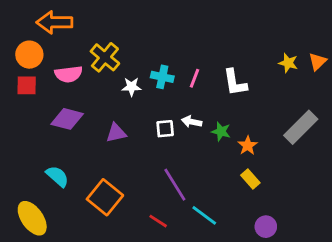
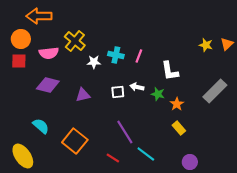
white L-shape: (235, 83) -> (170, 71), moved

